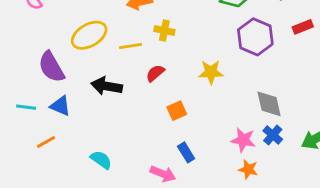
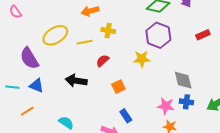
red rectangle: (303, 27) -> (203, 35), moved
purple hexagon: (255, 37) -> (158, 35), moved
black arrow: (107, 86) -> (76, 81), moved
blue cross: (273, 135) -> (186, 102), turned -32

